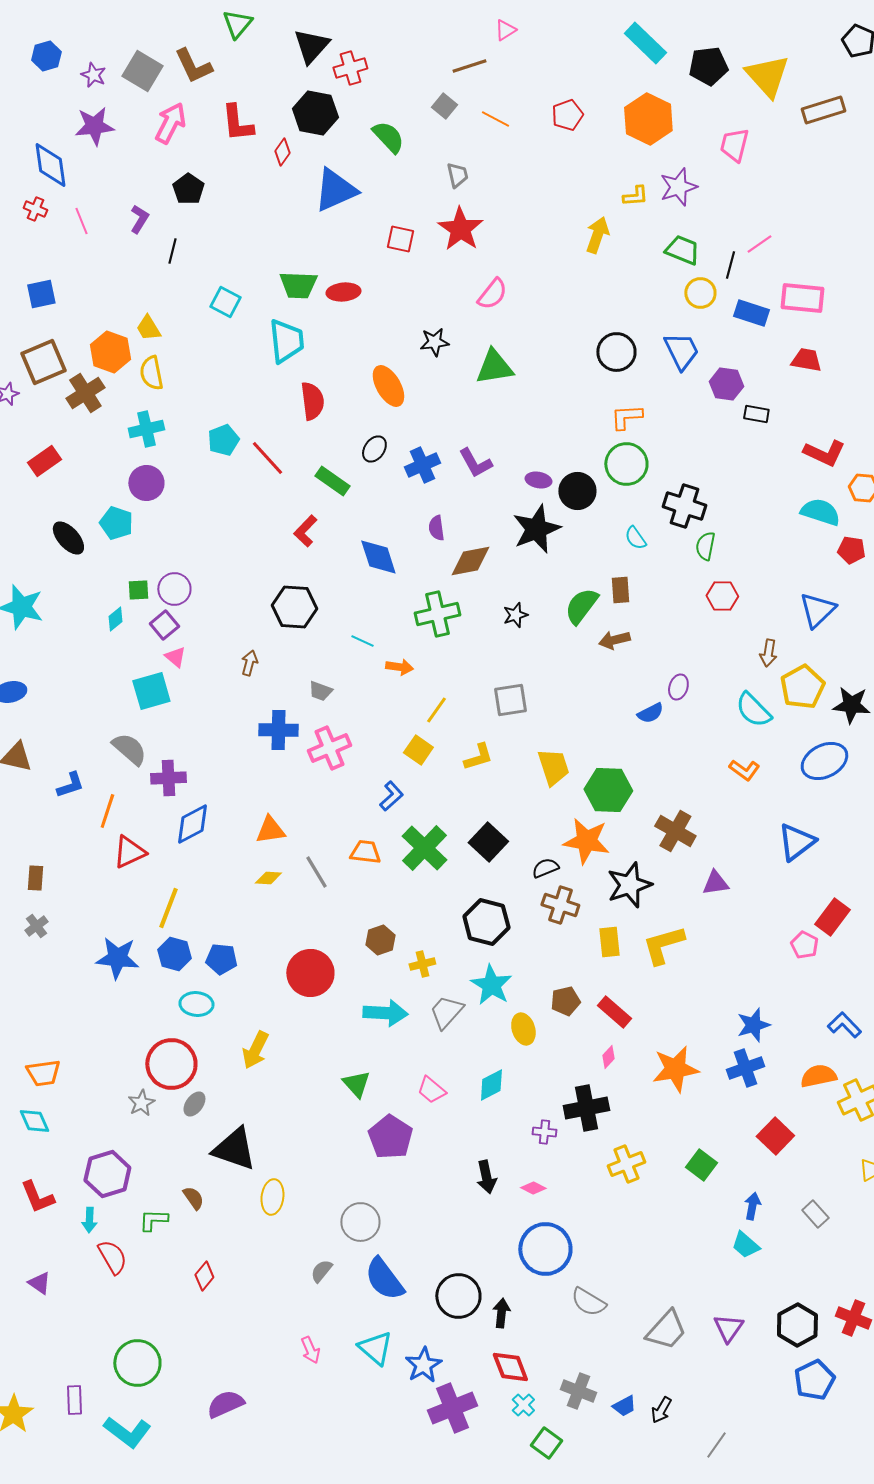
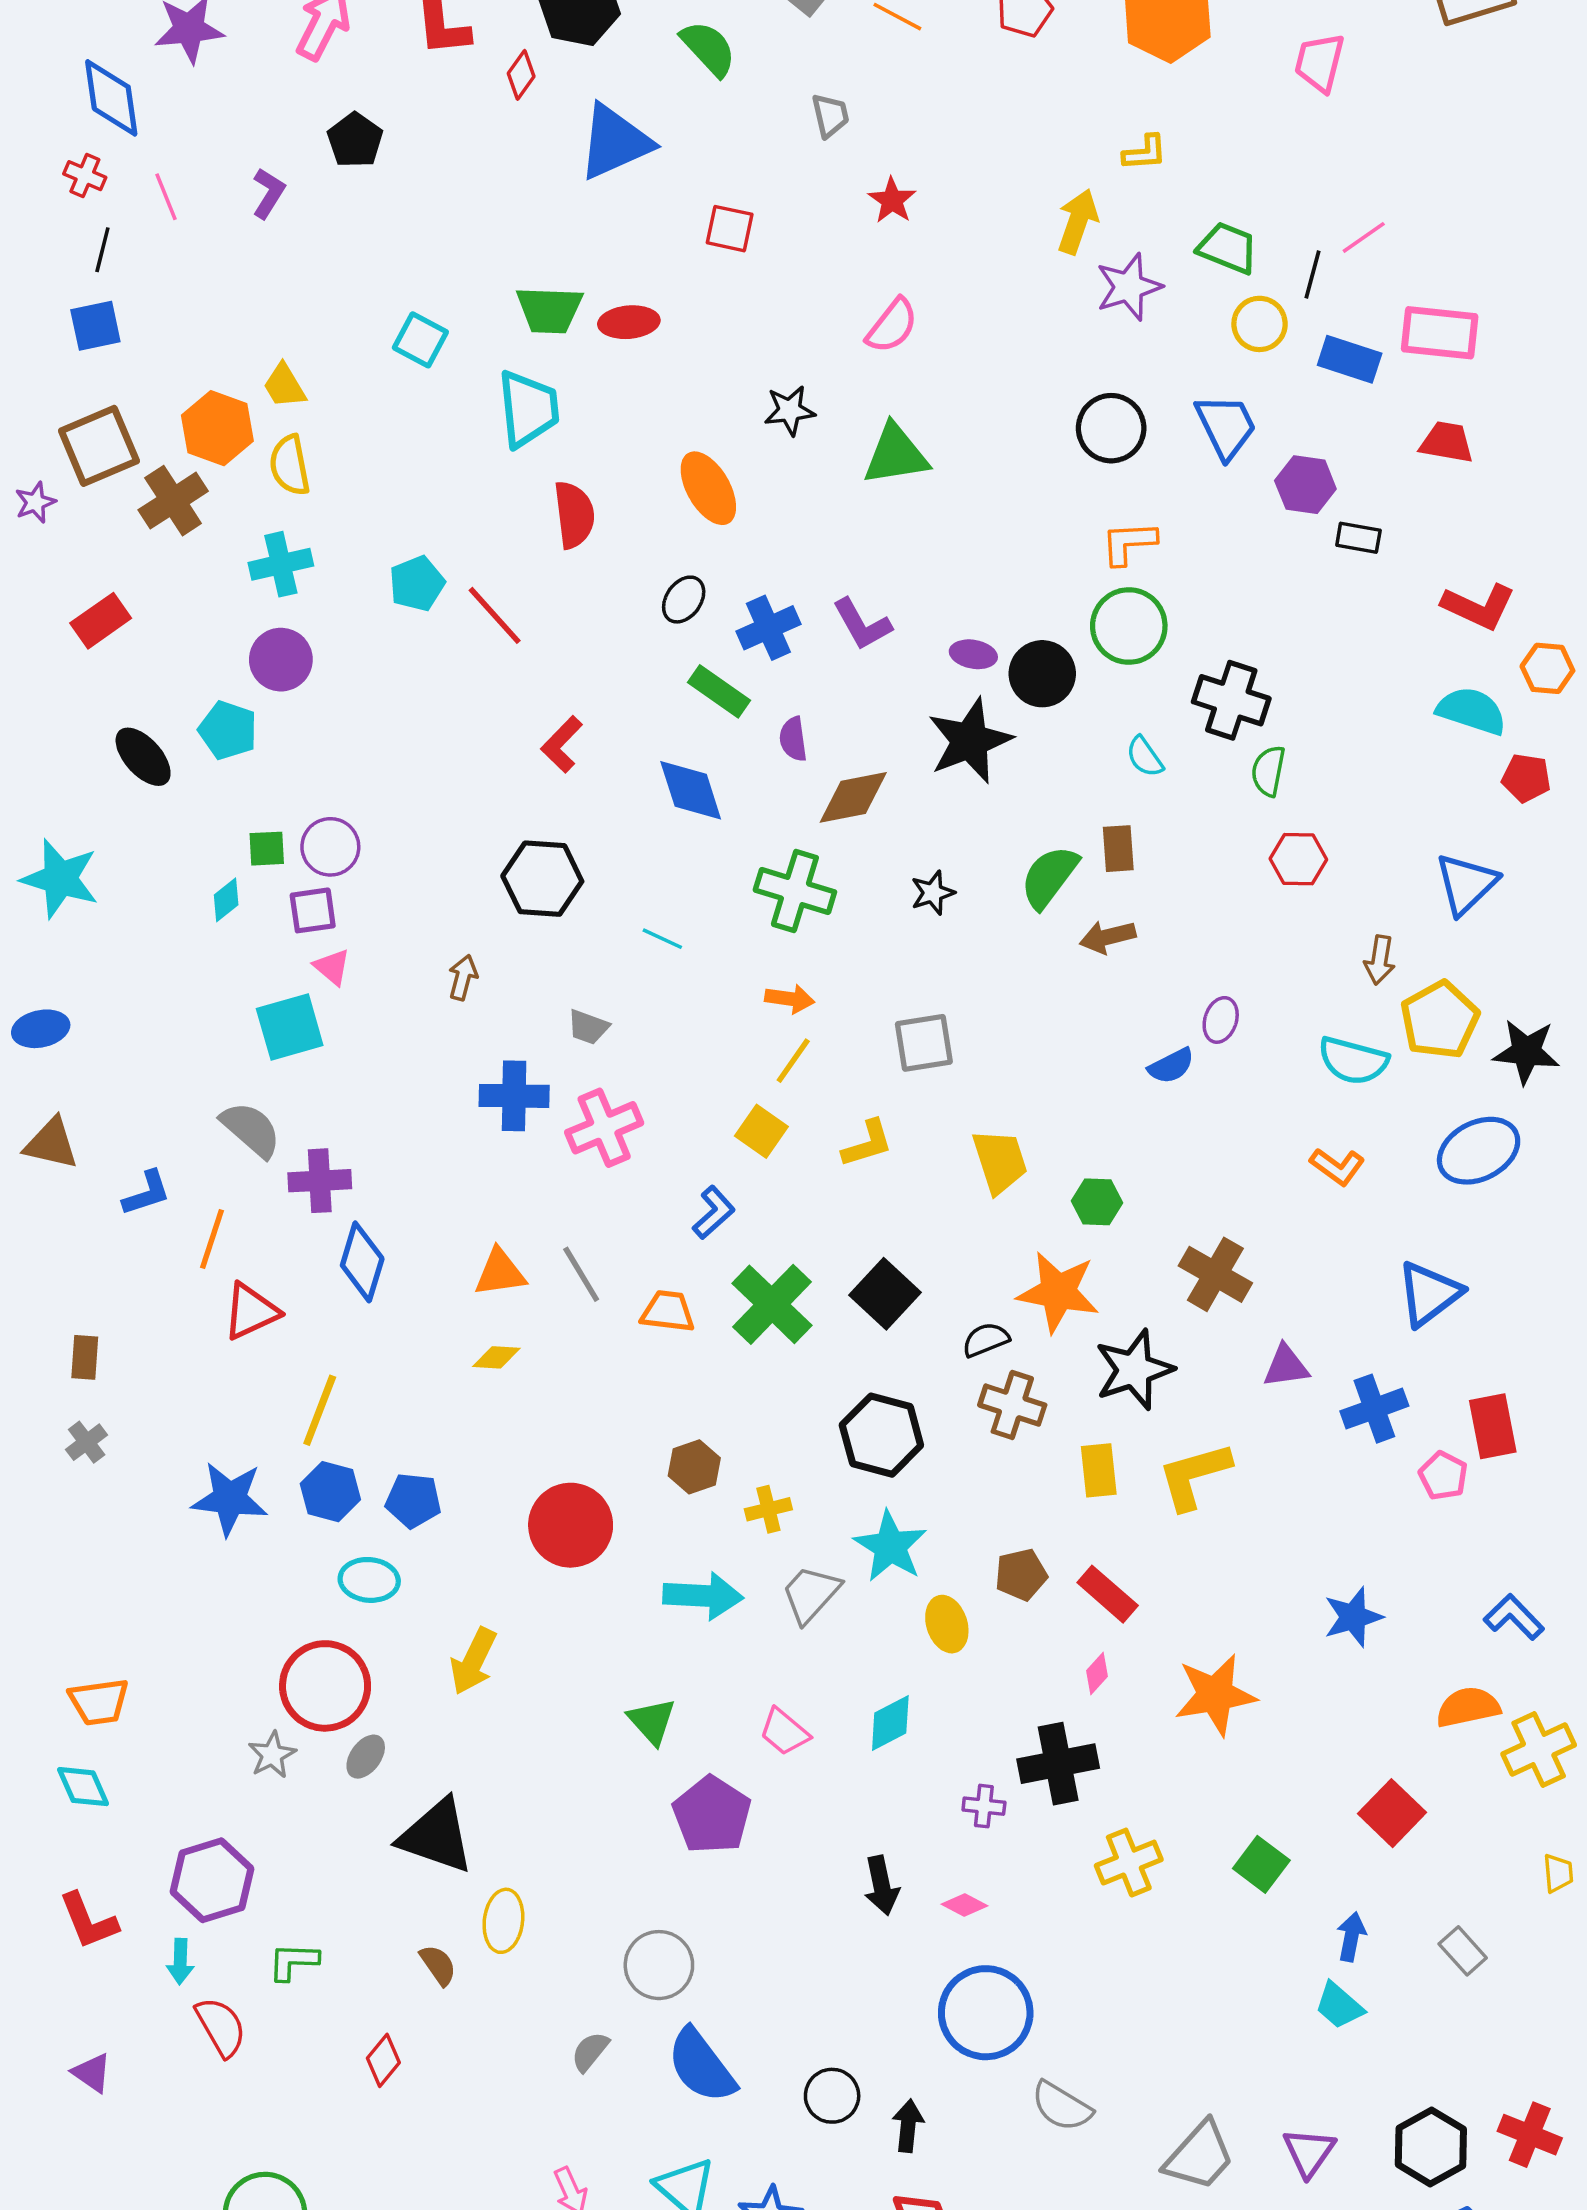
purple star: (678, 187) -> (1129, 287), moved
red star: (460, 229) -> (892, 200), moved, size x0.6
black line: (172, 251) -> (102, 250), moved
green rectangle: (332, 481) -> (719, 691), moved
green cross: (437, 614) -> (795, 891), turned 30
purple square: (164, 625) -> (313, 910), turned 32
orange arrow: (399, 667) -> (790, 999), moved
cyan semicircle: (753, 710) -> (1353, 1061), turned -30
green hexagon: (608, 790) -> (1097, 1202), size x0.6
blue diamond: (192, 824) -> (362, 1262), turned -45
gray line: (316, 872) -> (581, 1274), moved
red rectangle: (832, 917) -> (1493, 1426), turned -48
blue cross: (745, 1068) -> (1374, 1409), moved
brown semicircle: (193, 1198) -> (438, 1965), moved
black circle: (458, 1296) -> (832, 2096), size x0.7

